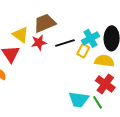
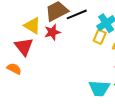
black line: (65, 43) -> (77, 14), moved

